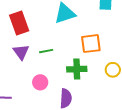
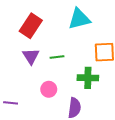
red rectangle: (19, 23) -> (31, 26), turned 50

